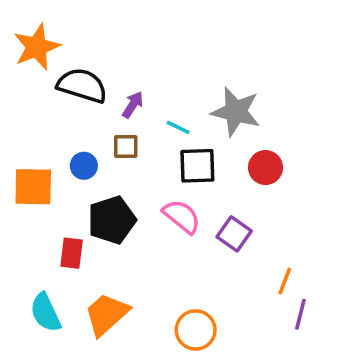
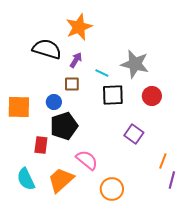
orange star: (37, 47) -> (79, 27), moved
blue circle: (84, 166) -> (54, 102), moved
pink semicircle: (182, 216) -> (87, 160), moved

